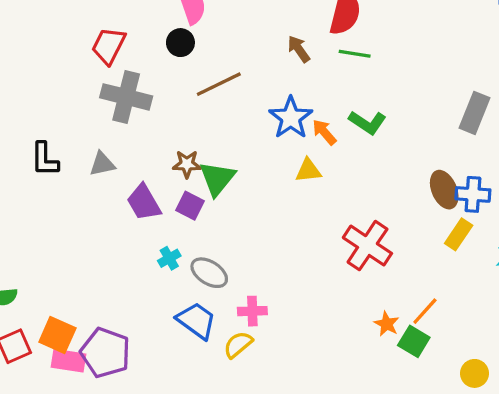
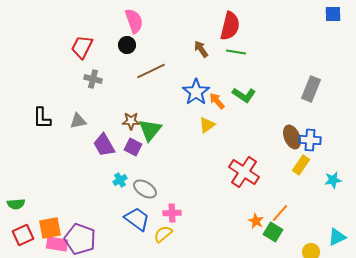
gray cross: (126, 97) -> (93, 79), size x0.6
yellow triangle: (308, 170) -> (207, 125), turned -30
orange square: (57, 335) -> (50, 228), turned -35

